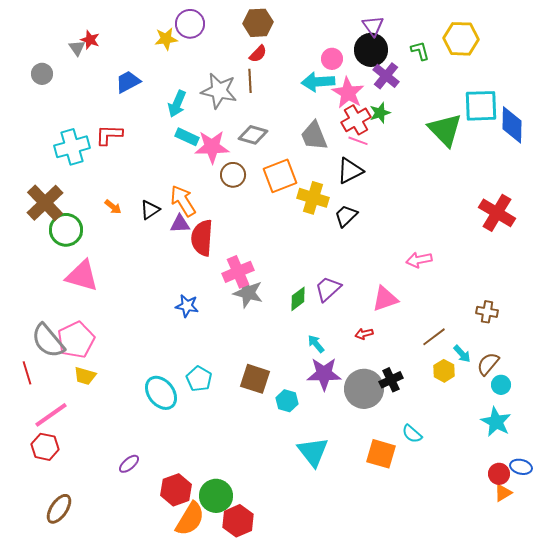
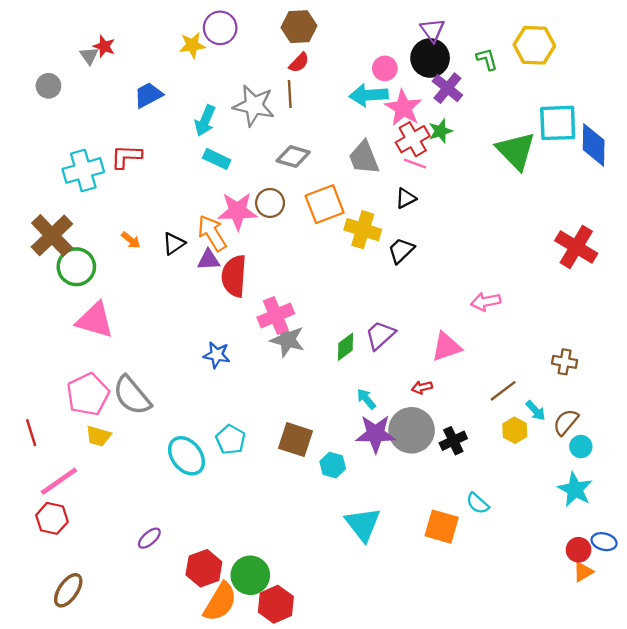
pink star: (212, 147) -> (238, 211), moved
black triangle: (350, 171) -> (406, 198), size x0.7
gray semicircle: (48, 341) -> (132, 395), moved
gray circle: (364, 389) -> (412, 430), moved

